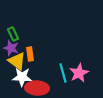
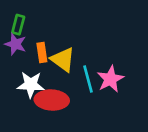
green rectangle: (13, 34) -> (18, 25), turned 40
yellow triangle: (17, 61) -> (63, 59), moved

